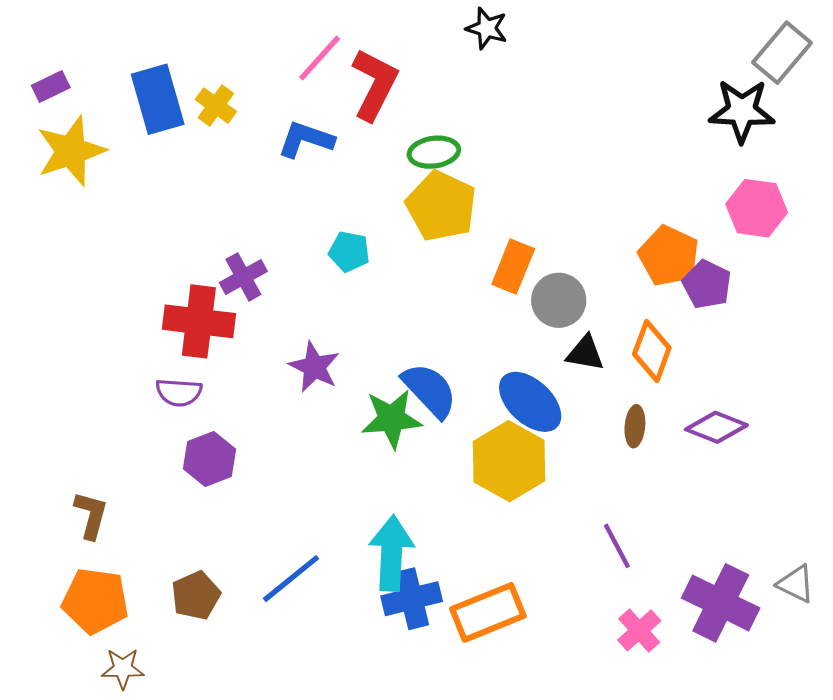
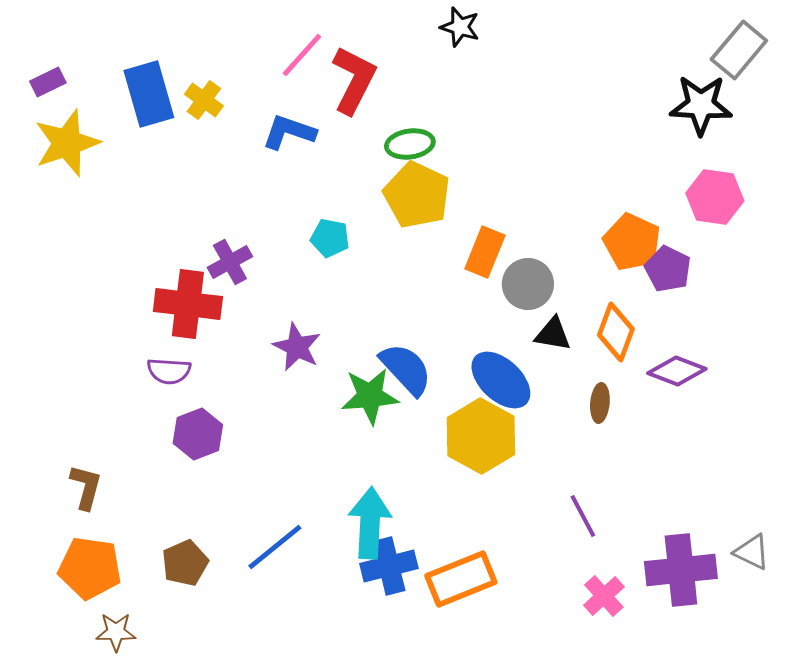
purple diamond: (716, 427) -> (677, 371), moved
purple cross: (721, 603) -> (681, 570), turned -32

